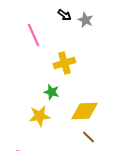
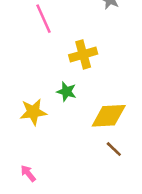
yellow star: (39, 116) -> (33, 112), moved

